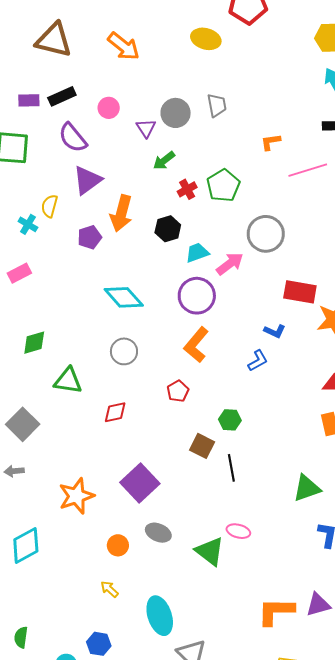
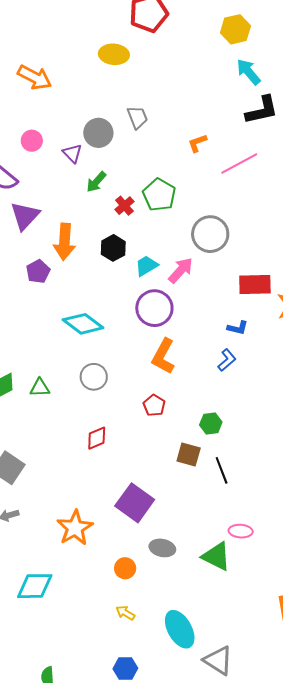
green triangle: (68, 381) -> (40, 388), moved, size x0.7
cyan diamond: (26, 545) -> (35, 586), turned 39

